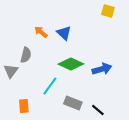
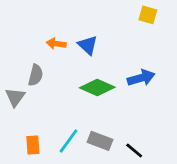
orange arrow: (41, 32) -> (56, 44), turned -32
blue arrow: (102, 69) -> (141, 78), moved
cyan line: (50, 86) -> (68, 141), moved

